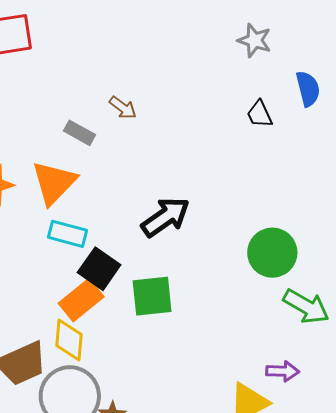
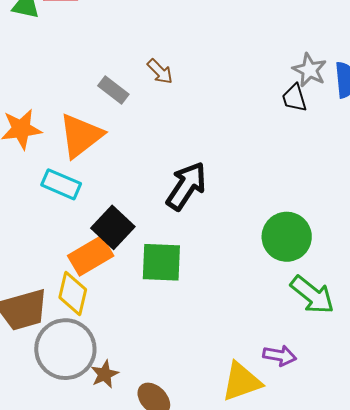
gray star: (254, 40) -> (310, 70), moved
black arrow: (166, 217) -> (186, 186), turned -30
cyan rectangle: (68, 234) -> (61, 184), moved

